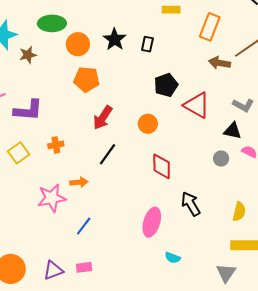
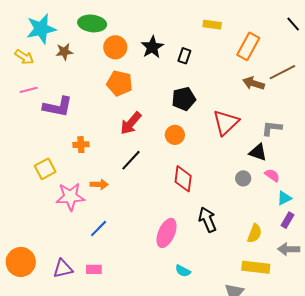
black pentagon: (166, 85) -> (184, 99), moved
red triangle: (197, 105) -> (226, 123), turned 40
gray L-shape: (243, 105) -> (272, 128), turned 150
yellow square: (19, 153) -> (45, 169), moved

